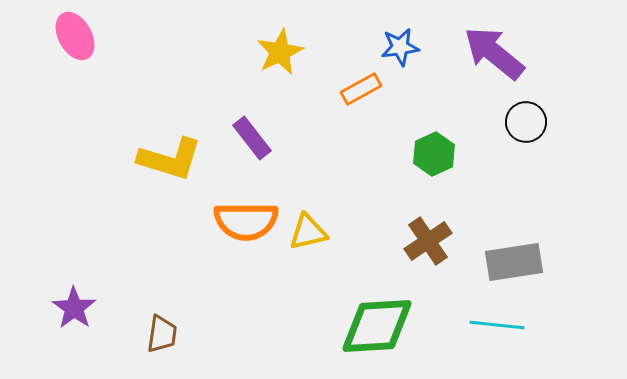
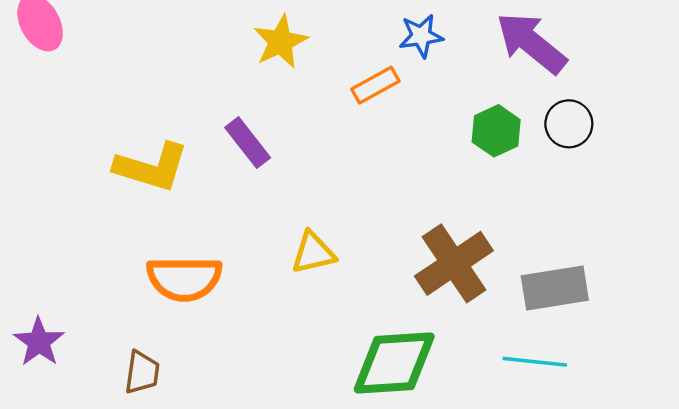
green hexagon: (434, 154) -> (496, 131), moved
orange semicircle: (246, 221) -> (184, 279), moved
brown cross: (428, 241) -> (454, 263), size x1.4

